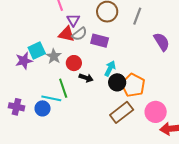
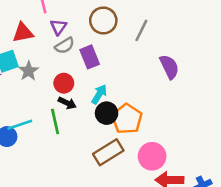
red triangle: (66, 34) -> (23, 33), moved, turned -30
purple rectangle: (100, 41) -> (90, 57), turned 48
red circle: (74, 63) -> (64, 83), moved
green line: (63, 88) -> (55, 121), moved
cyan line: (51, 98) -> (20, 125), turned -36

